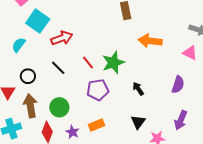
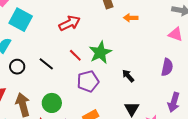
red arrow: (62, 38) -> (70, 23), moved
orange arrow: (150, 41) -> (131, 18), moved, size x0.6
black circle: (28, 76) -> (17, 67), moved

